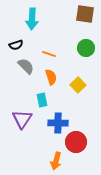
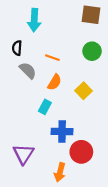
black semicircle: (16, 45) -> (17, 48), turned 112
orange semicircle: (51, 77) -> (55, 82), turned 49
cyan rectangle: (42, 100) -> (45, 107), turned 40
purple triangle: (22, 119) -> (23, 154), moved

